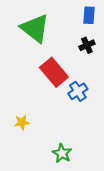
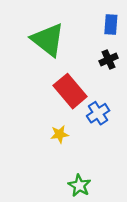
yellow star: (22, 122) -> (60, 134), moved

